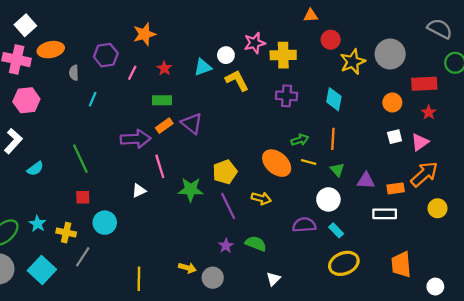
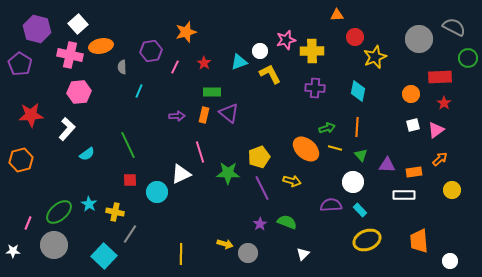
gray circle: (390, 54) -> (419, 39), moved
green rectangle: (162, 100) -> (212, 92), moved
orange rectangle: (164, 126) -> (204, 115), turned -42
purple arrow: (136, 139) -> (177, 116), moved, size x0.6
orange arrow: (424, 174) -> (440, 159), size x0.6
white triangle: (139, 191) -> (181, 174), size x1.5
cyan circle: (105, 223) -> (157, 192), moved
cyan square: (42, 270) -> (104, 256), moved

